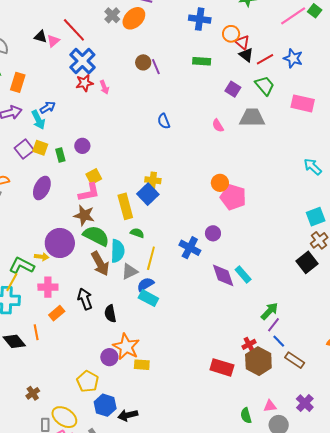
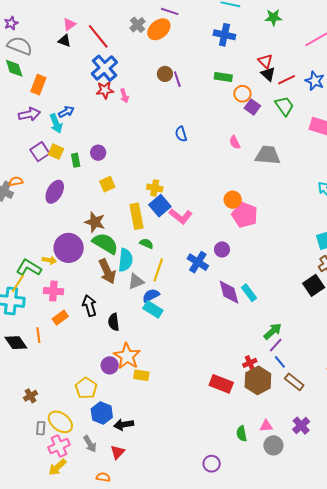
orange circle: (231, 34) -> (242, 94), moved
pink triangle: (53, 41) -> (69, 24), moved
gray trapezoid: (252, 118) -> (268, 155), moved
yellow cross: (153, 180) -> (155, 188), moved
pink L-shape: (89, 192) -> (181, 216), moved, turned 45

